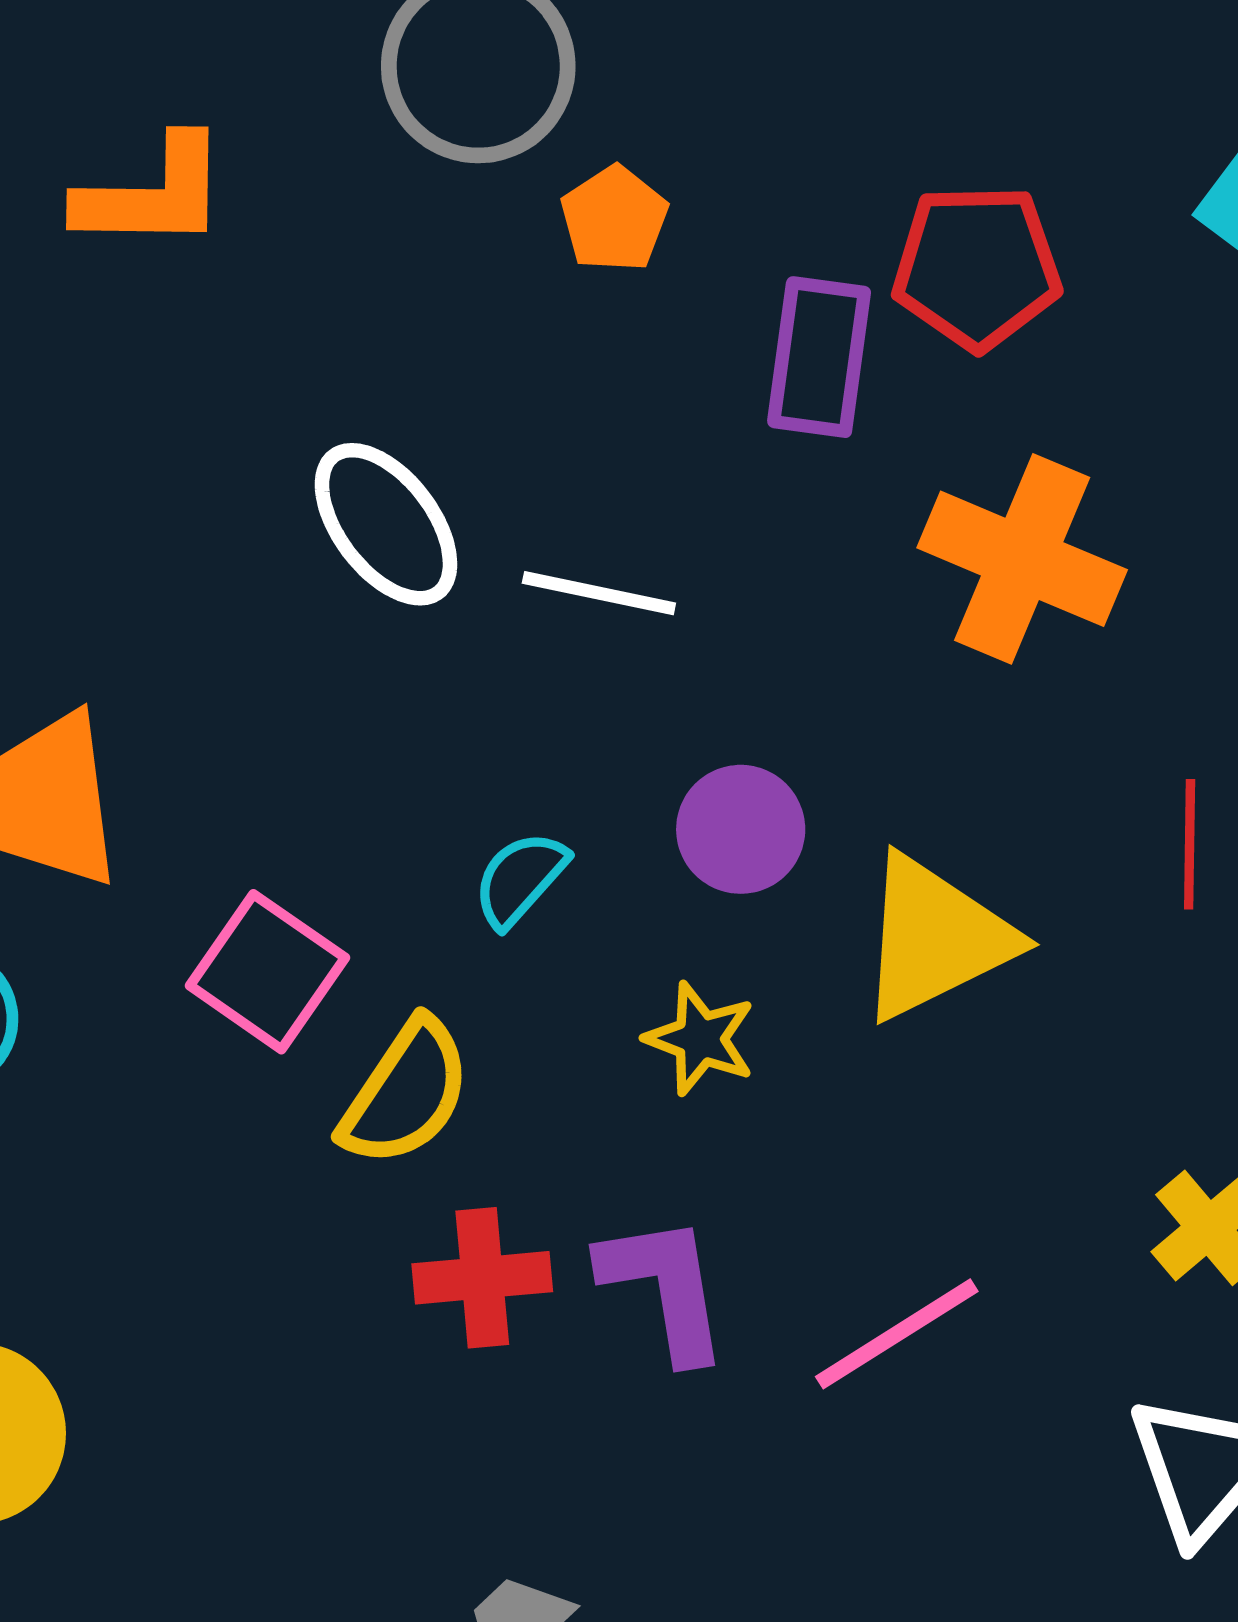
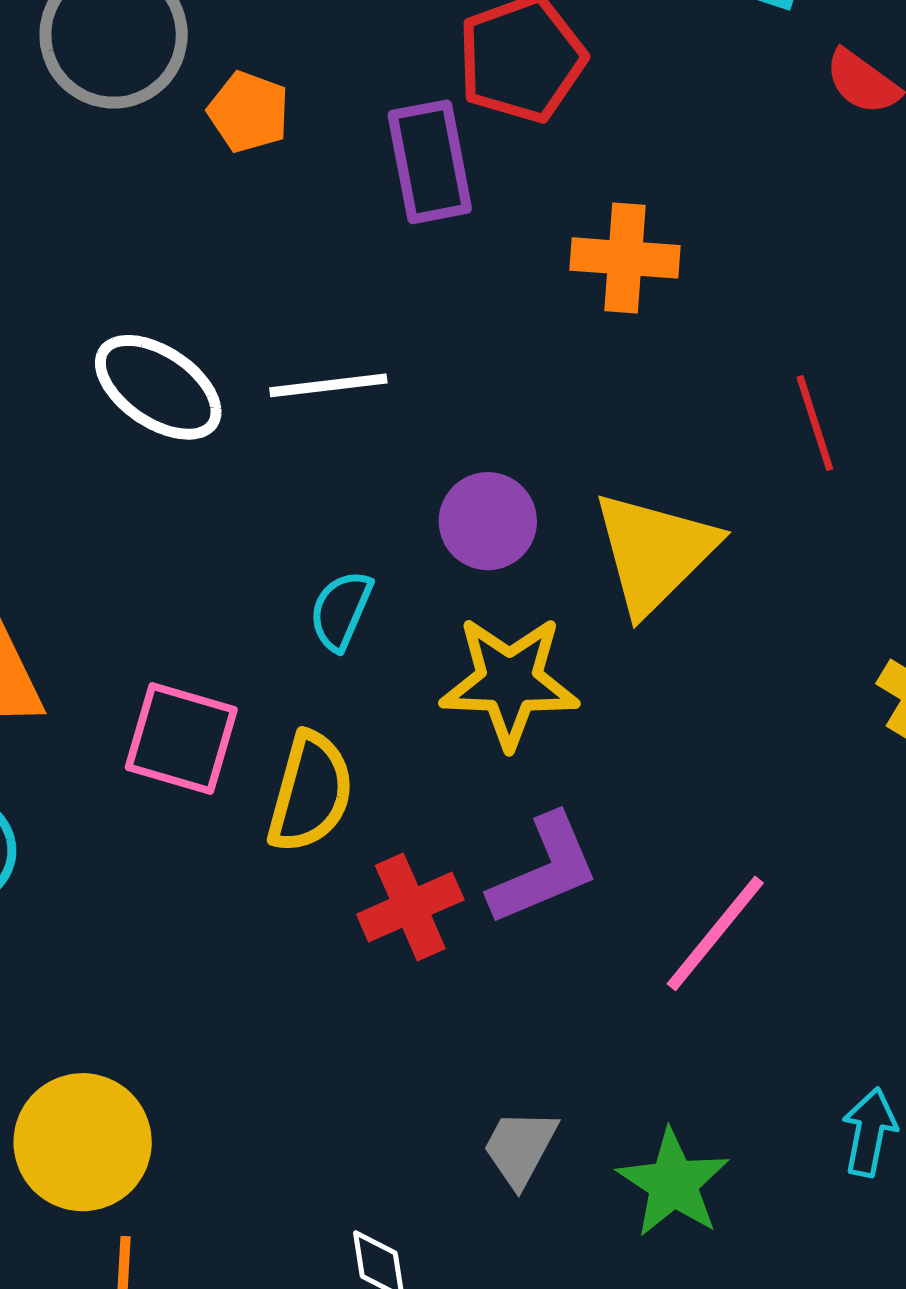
orange cross: (1022, 559) -> (625, 258), size x0.7
yellow star: (700, 1039) -> (509, 682), size x1.6
purple L-shape: (664, 1287) -> (544, 870), turned 95
pink line: (897, 1334) -> (715, 933), moved

